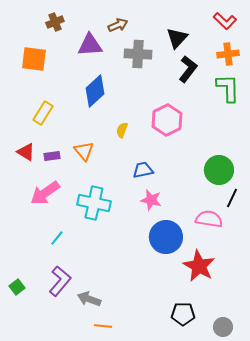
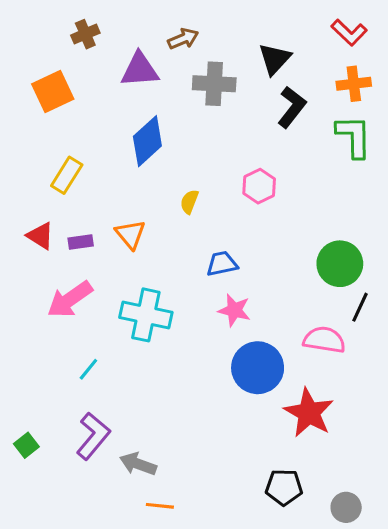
orange square: (34, 59) -> (53, 91), turned -32
pink hexagon: (167, 120) -> (259, 186), size x0.7

